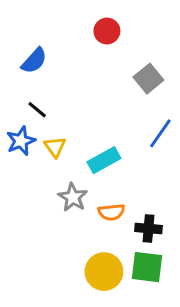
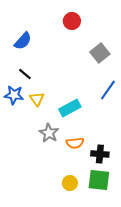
blue star: (21, 141) -> (14, 95), turned 30
yellow circle: (104, 272) -> (70, 183), size x0.6

